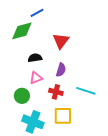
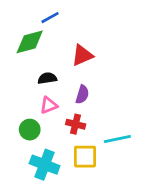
red triangle: (61, 41) -> (82, 55), turned 30
cyan line: (86, 91) -> (117, 139), moved, turned -30

